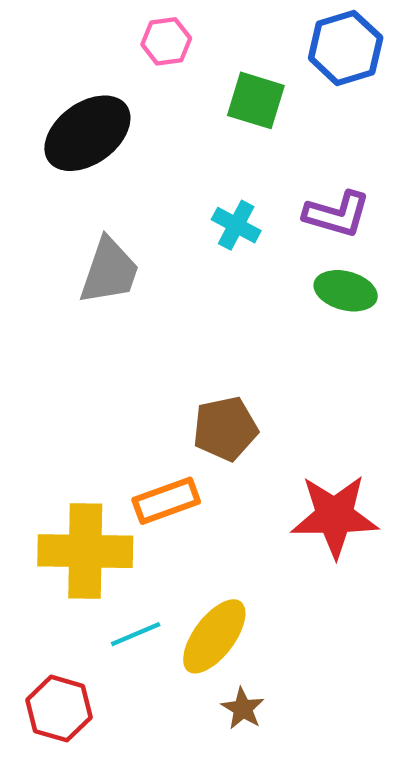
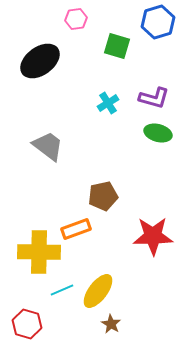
cyan cross: (236, 225) -> (108, 103), turned 30
gray trapezoid: (109, 271) -> (48, 146), moved, turned -72

